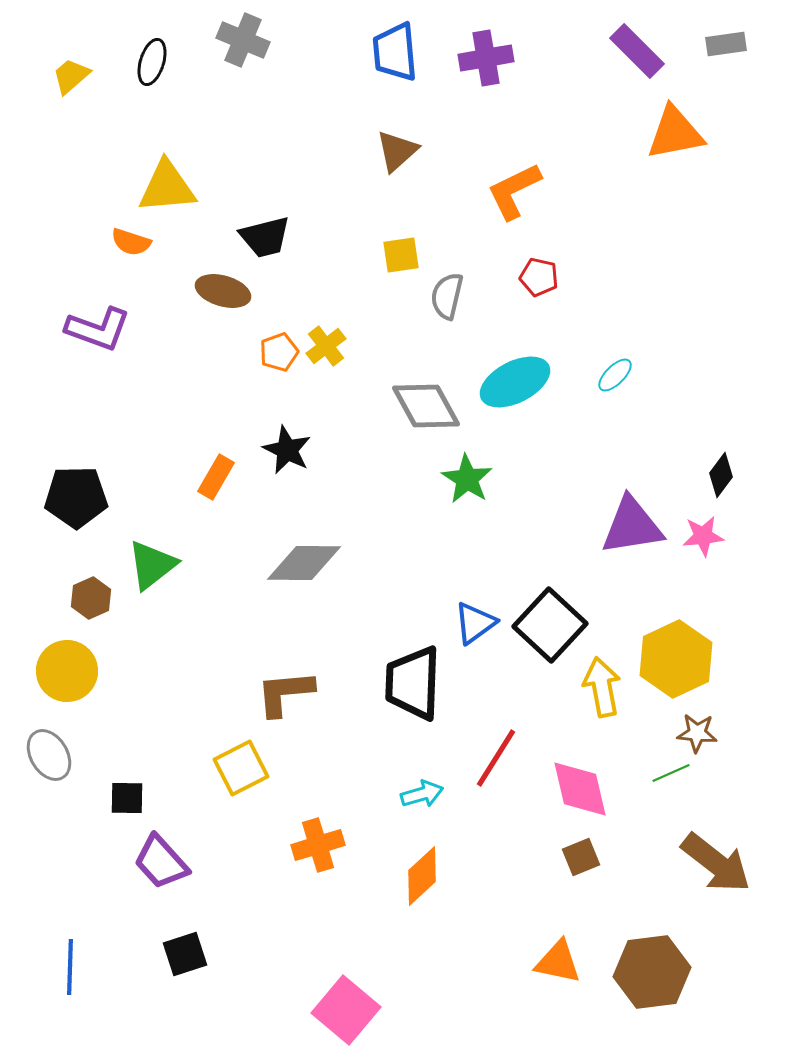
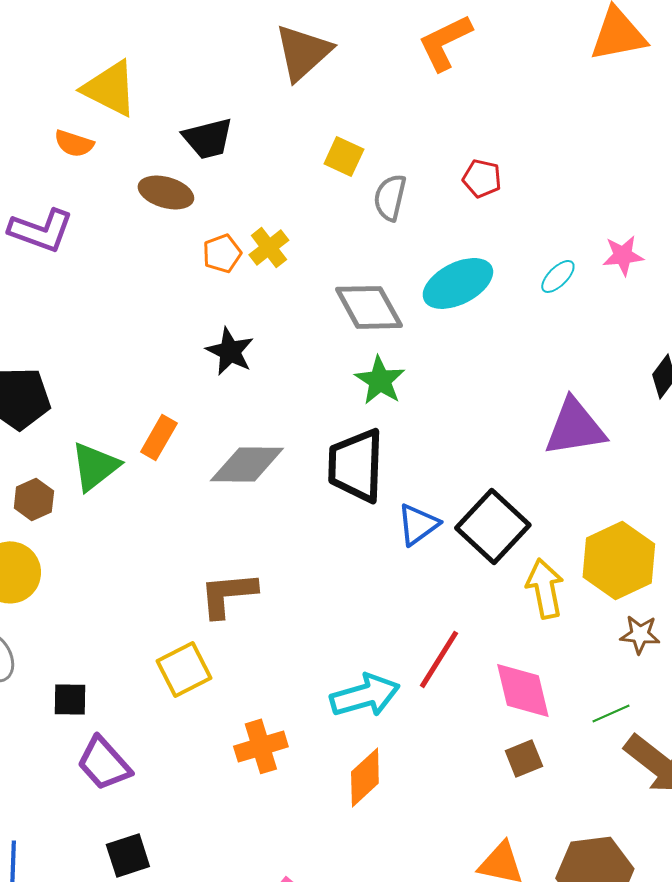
brown triangle: (397, 151) -> (303, 52), moved, size x1.4
yellow triangle: (167, 187) -> (110, 88), turned 32
orange L-shape: (514, 191) -> (445, 42), moved
yellow square: (401, 255) -> (344, 156), turned 33
orange rectangle: (216, 477) -> (159, 437), moved
green star: (467, 479) -> (380, 380), moved
pink star: (703, 536) -> (623, 255), moved
black trapezoid: (413, 683) -> (356, 465), moved
green line: (671, 773) -> (611, 713), moved
cyan arrow: (422, 794) -> (365, 695), size x1.6

